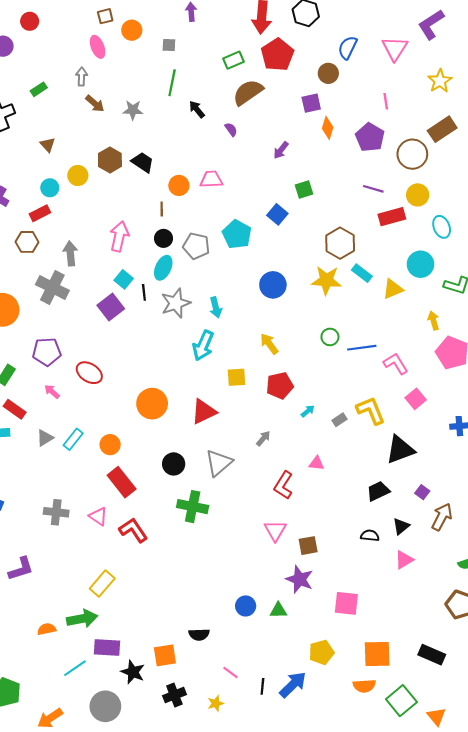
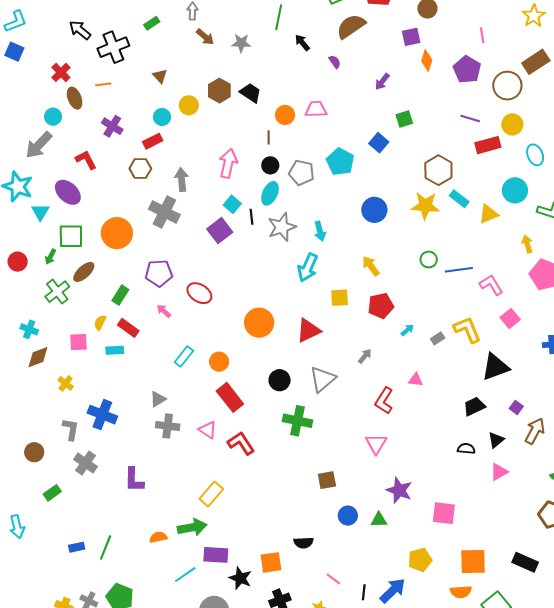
gray triangle: (45, 438) -> (158, 399), moved
brown square: (308, 546) -> (327, 480), moved
purple L-shape: (21, 569) -> (134, 480), turned 108

